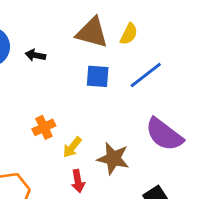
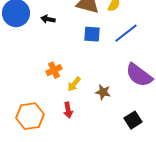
brown star: (113, 158) -> (103, 92), size x0.7
red arrow: (78, 181) -> (68, 110), moved

